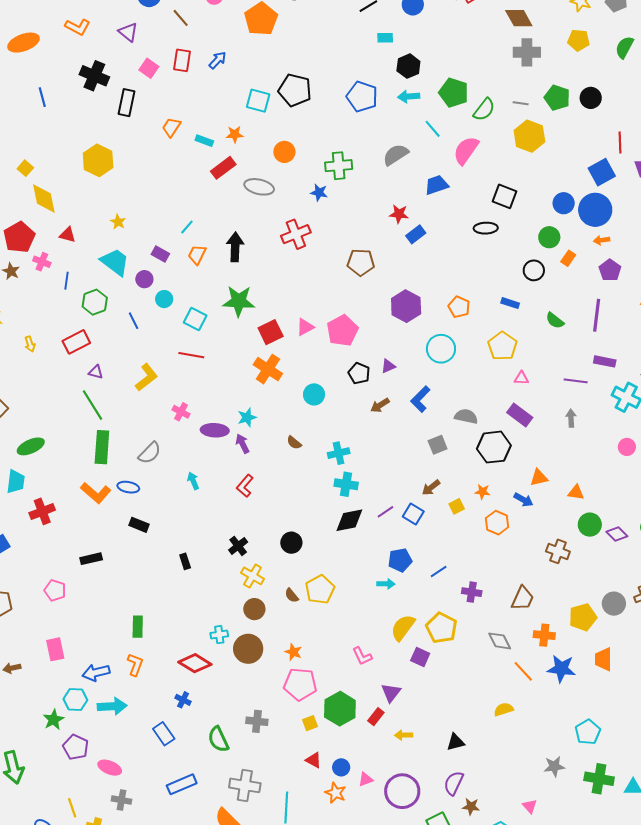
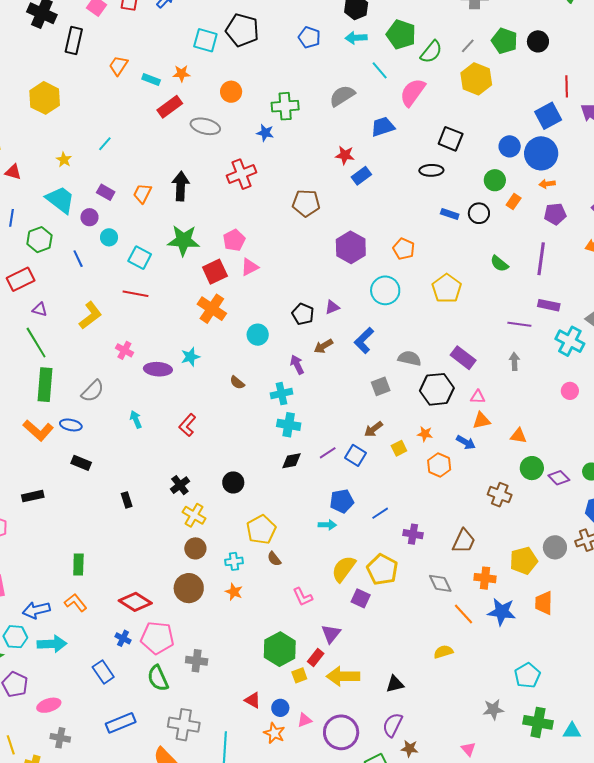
blue pentagon: (362, 97) -> (309, 37), size x0.7
gray line: (521, 103) -> (468, 46), turned -56
cyan line: (187, 227) -> (105, 144), moved
purple pentagon: (610, 270) -> (555, 214), turned 30
blue rectangle: (510, 303) -> (450, 214), moved
pink pentagon: (342, 331) -> (234, 240), moved, size x0.7
pink triangle: (521, 378) -> (478, 397), moved
purple arrow: (242, 444) -> (297, 365), moved
black diamond: (349, 520) -> (292, 461), size x0.7
brown semicircle: (292, 595) -> (274, 559), moved
cyan cross: (219, 635) -> (234, 561), moved
orange L-shape: (135, 665) -> (76, 603), turned -60
pink pentagon: (300, 684) -> (157, 638), moved
yellow square: (310, 723) -> (299, 675), moved
yellow arrow: (404, 735) -> (343, 676), size x1.8
pink ellipse: (110, 768) -> (49, 705), turned -40

